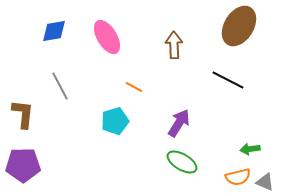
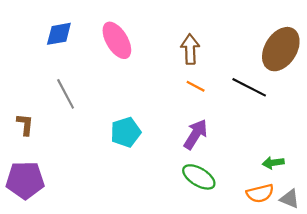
brown ellipse: (239, 26) -> (281, 49), moved
orange line: (134, 87) -> (196, 86), moved
brown L-shape: (23, 114) -> (25, 124), size x0.7

